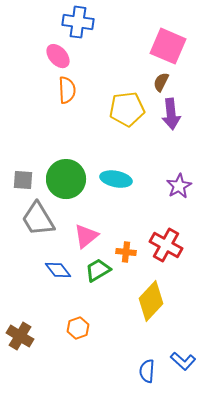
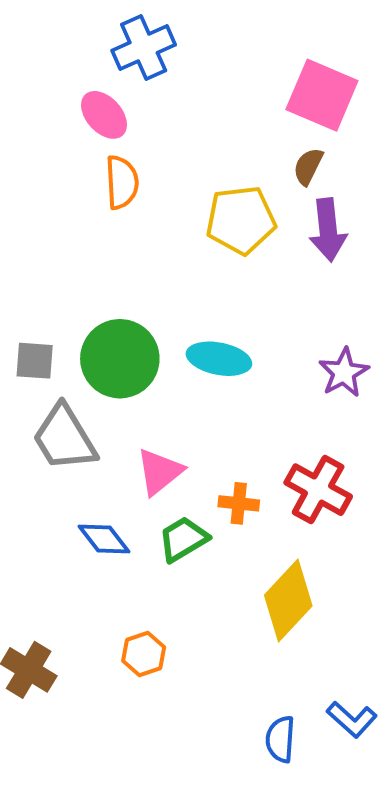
blue cross: (78, 22) -> (144, 48), turned -32

